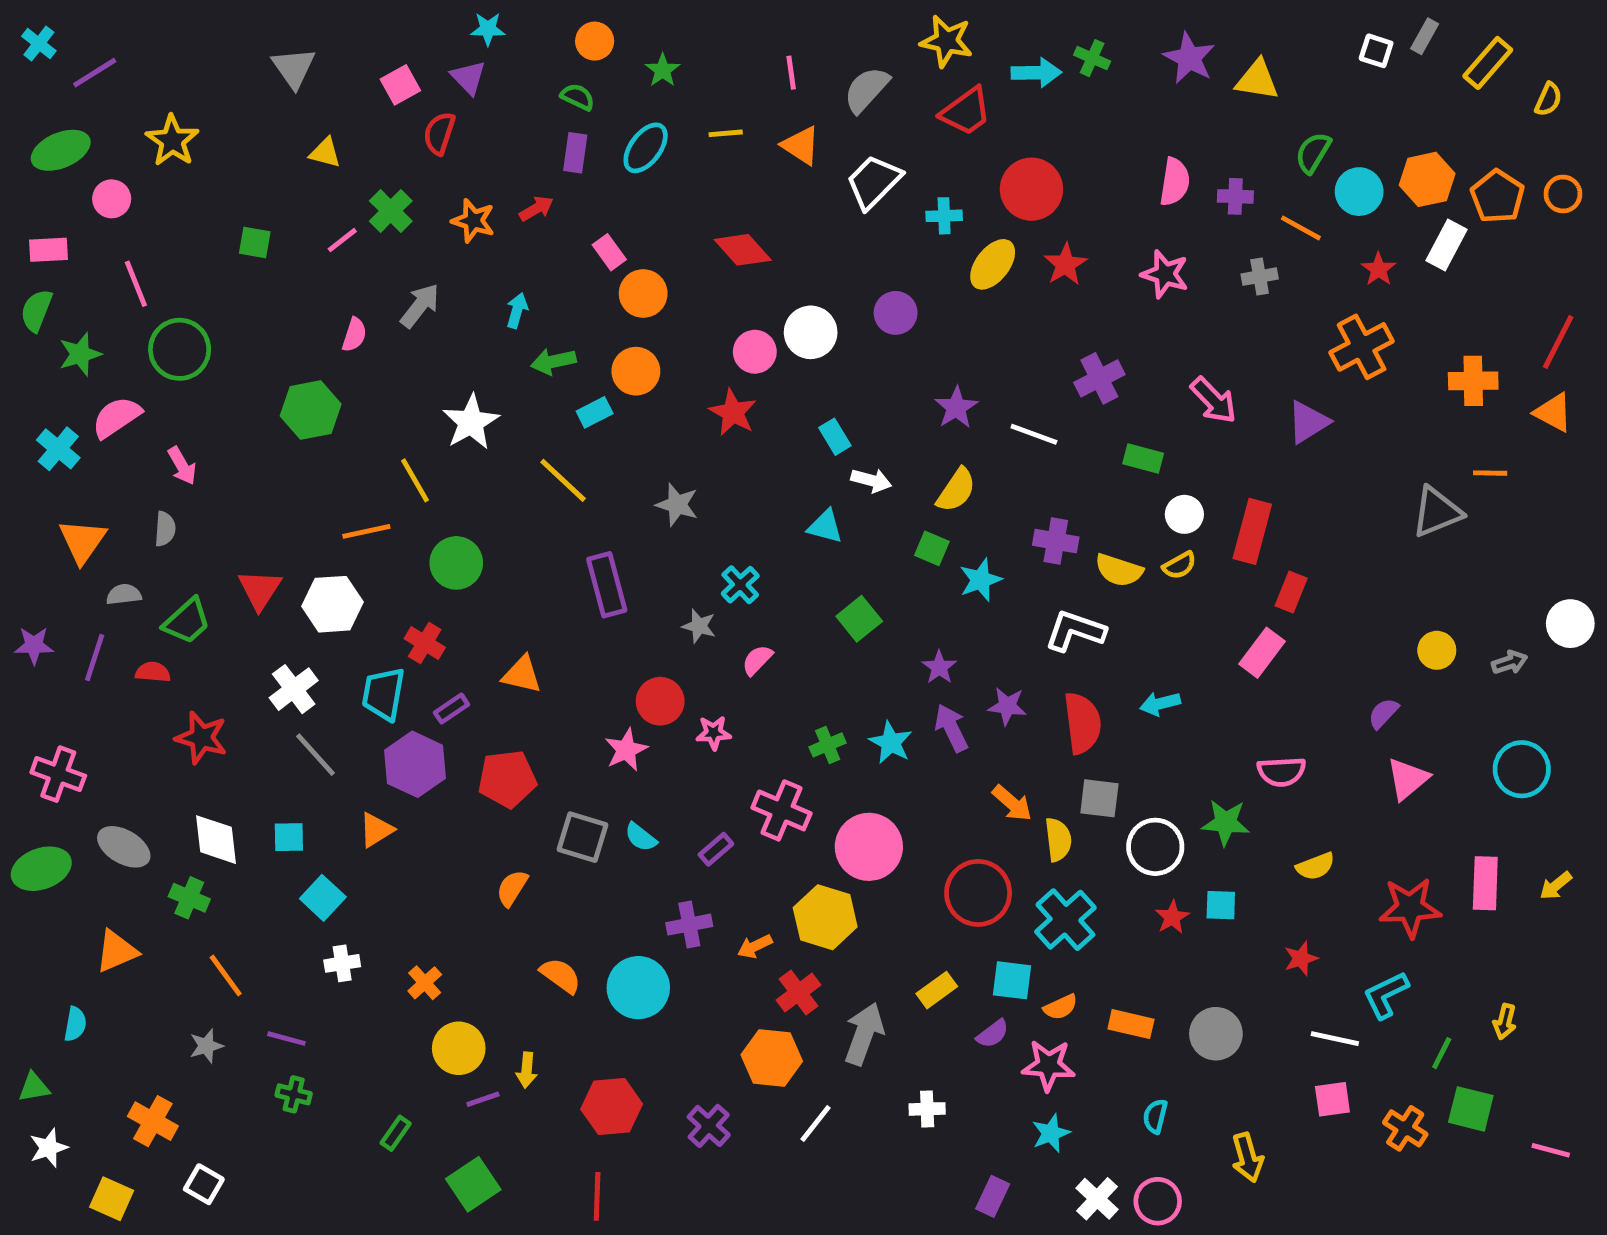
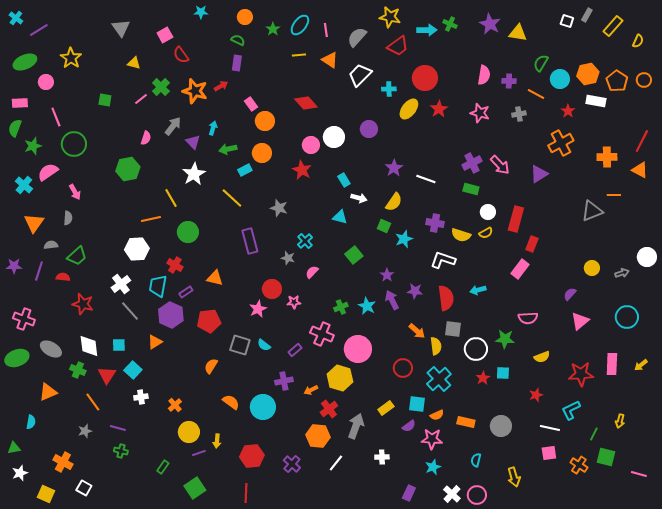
purple triangle: (468, 77) -> (193, 142), moved
red semicircle: (439, 133) -> (181, 55), turned -54
cyan ellipse: (646, 148) -> (300, 25), moved
orange star: (473, 221) -> (195, 91), size x1.4
white rectangle: (1446, 245) -> (596, 101), turned 72
purple cross: (1099, 378) -> (472, 163), moved
red triangle: (260, 590) -> (107, 375), moved
red circle: (978, 893) -> (403, 368), size x0.7

